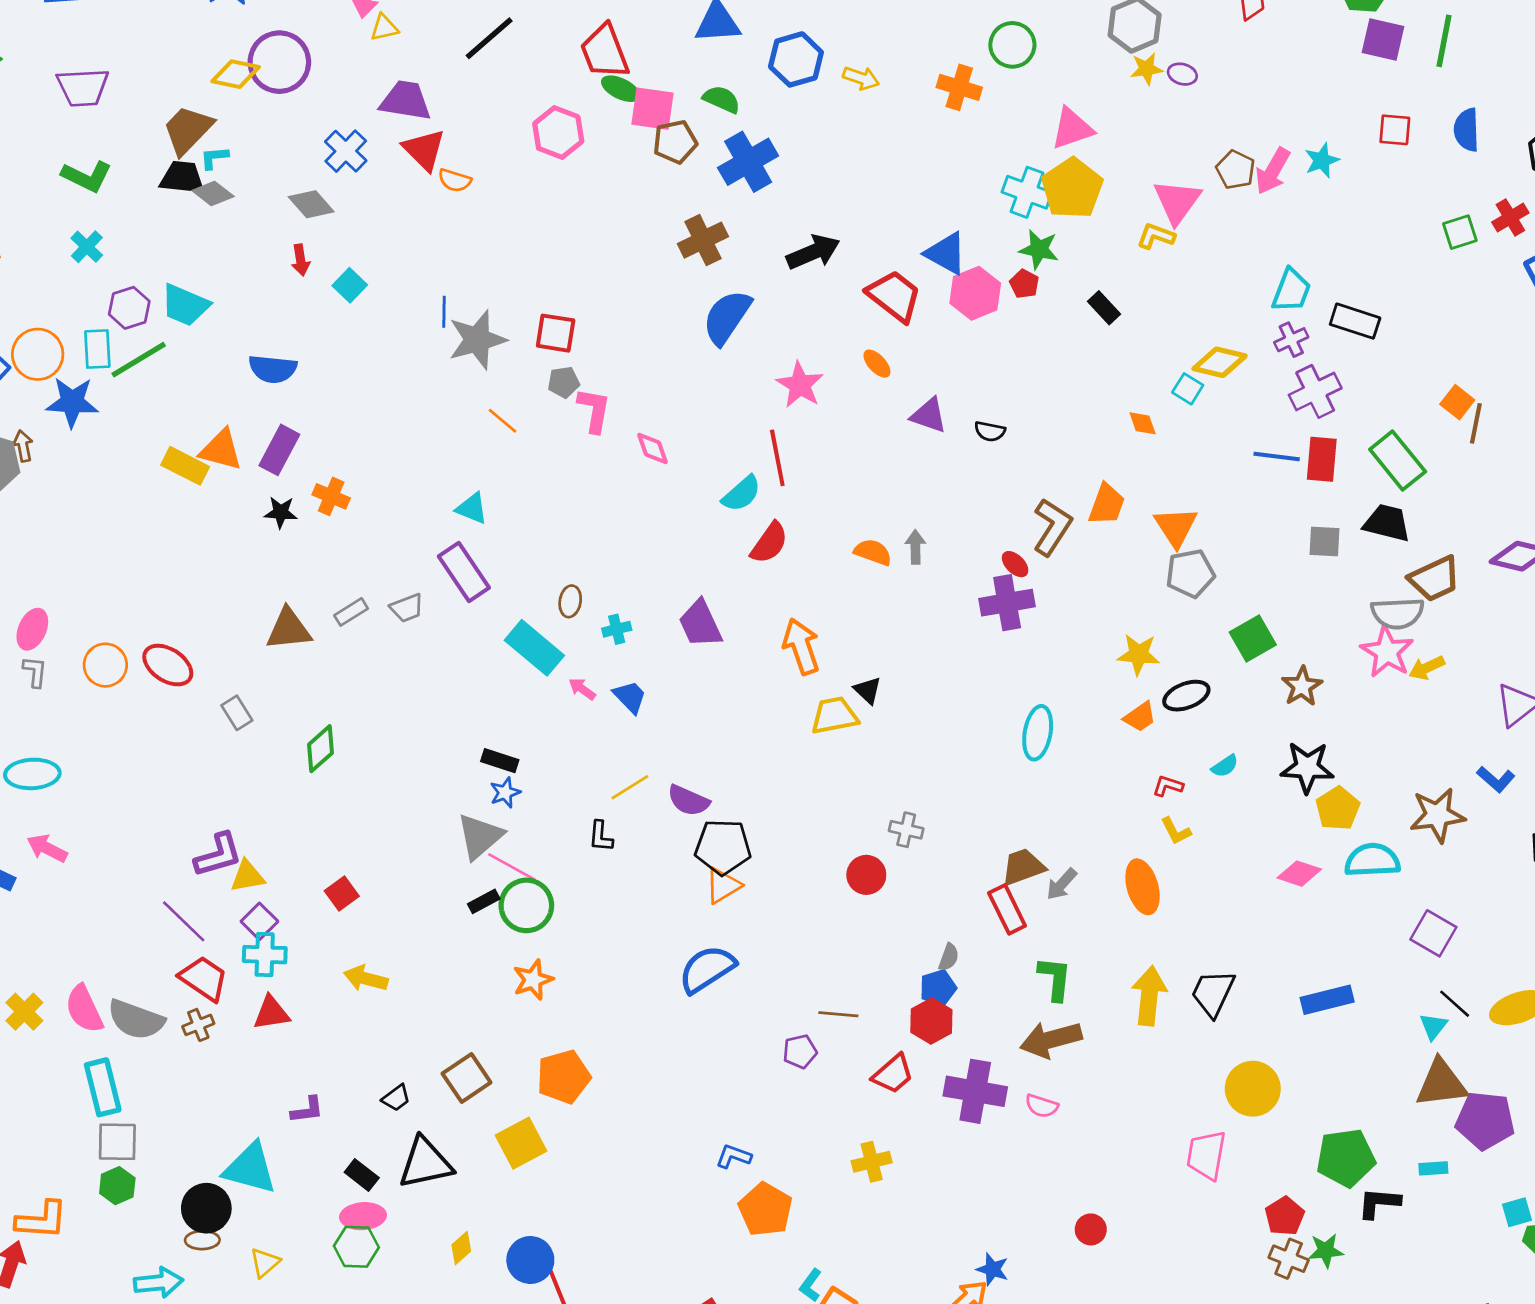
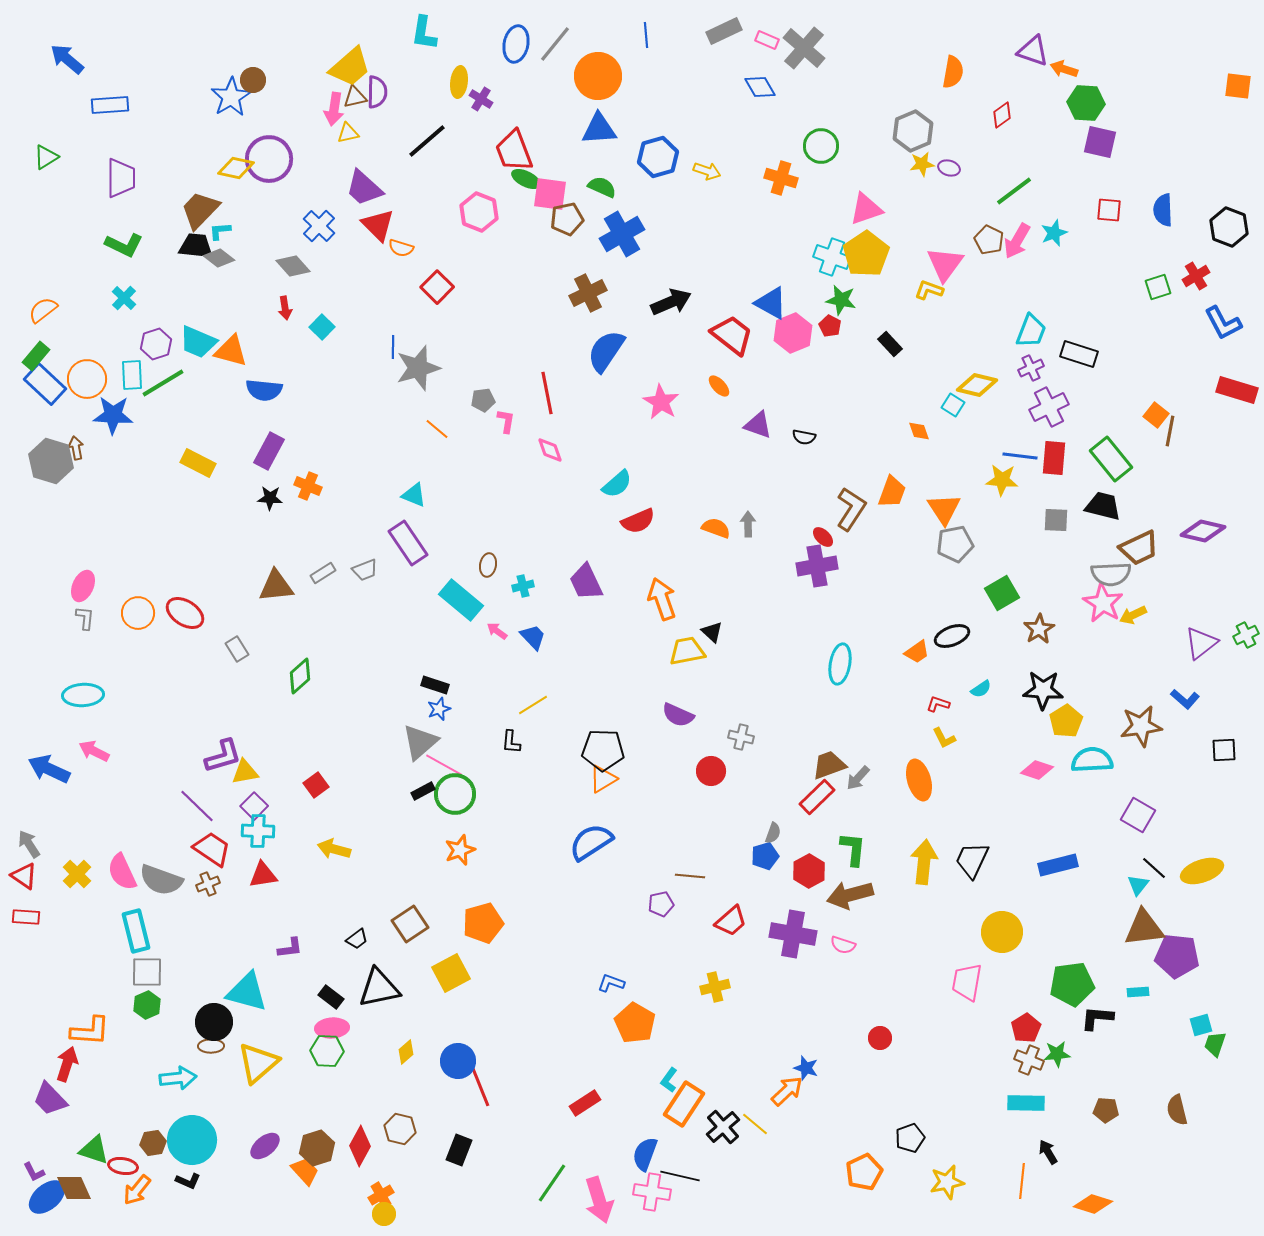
green line: (1444, 41) -> (1014, 191), moved, turned 42
purple trapezoid: (83, 87) -> (121, 178), turned -87
purple trapezoid: (406, 101) -> (364, 188), turned -147
red square: (556, 333) -> (437, 287), moved, turned 36
pink L-shape: (594, 410) -> (506, 421), size x0.7
orange triangle: (221, 450) -> (231, 351), moved
red line: (777, 458) -> (547, 393), moved
red semicircle: (769, 543) -> (638, 521), turned 32
yellow star: (1139, 654) -> (1002, 480), moved
purple semicircle: (688, 800) -> (678, 715), moved
red rectangle: (1007, 909) -> (817, 797), turned 72
red hexagon: (931, 1021) -> (809, 871), moved
yellow triangle: (265, 1263) -> (258, 1063), size x1.8

